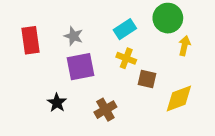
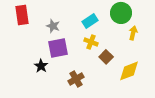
red rectangle: (31, 40) -> (22, 15), moved
brown square: (147, 79) -> (106, 57), turned 32
black star: (57, 103) -> (41, 66), moved

